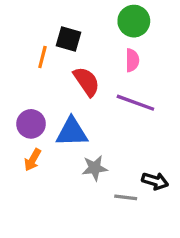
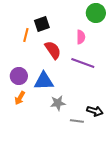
green circle: (134, 21) -> (96, 13), moved
black square: (69, 39) -> (42, 24), turned -35

